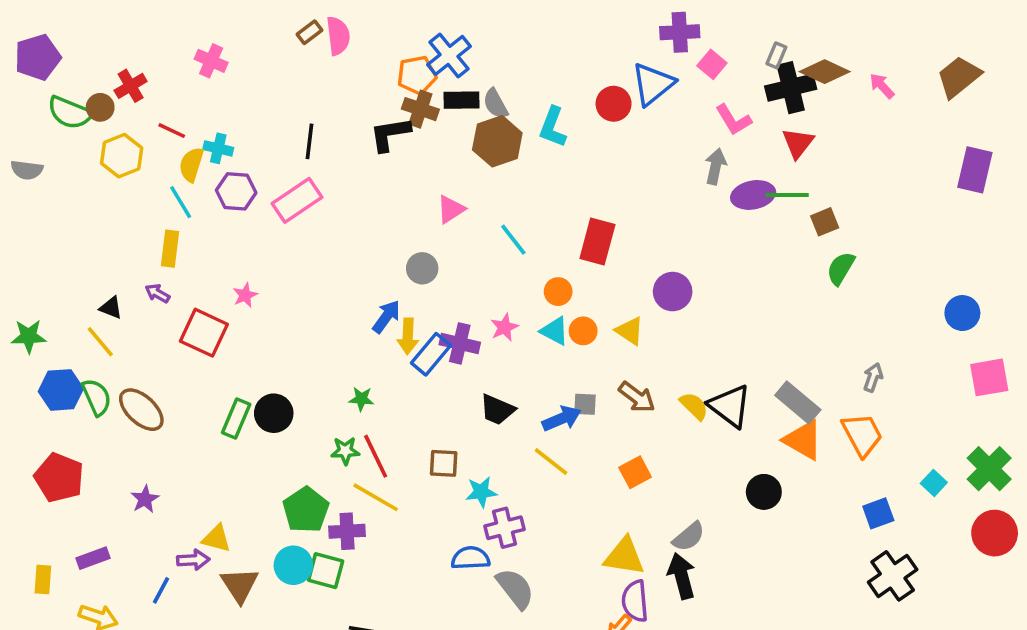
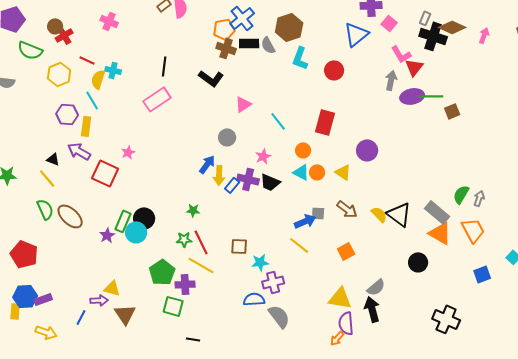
pink arrow: (882, 86) -> (484, 35), turned 63
black cross: (791, 88) -> (433, 36), turned 32
red circle: (614, 104) -> (334, 70), moved
brown circle: (100, 107) -> (55, 26), moved
black L-shape: (390, 134) -> (211, 78), moved, turned -135
brown hexagon: (497, 141) -> (289, 27), moved
red triangle: (798, 143) -> (414, 67), moved
purple hexagon: (236, 191) -> (67, 114), moved
green semicircle: (841, 268) -> (461, 194), moved
purple arrow: (157, 293) -> (79, 151), size x1.6
pink star: (504, 327) -> (263, 156), moved
blue rectangle: (431, 354) -> (232, 185), size x0.7
blue hexagon: (61, 390) -> (25, 296), moved
black trapezoid: (497, 410) -> (270, 182), moved
purple star: (145, 499) -> (107, 235), moved
cyan circle: (293, 565) -> (136, 232), moved
black cross: (893, 576) -> (446, 319), moved, turned -32

